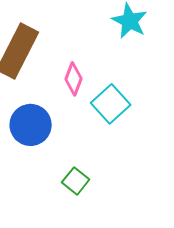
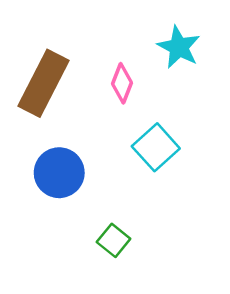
pink diamond: (74, 79) -> (122, 83), moved

